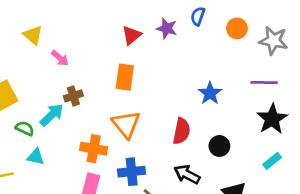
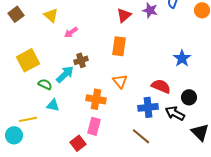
pink arrow: (60, 58) -> (71, 32), turned 104
orange triangle: (126, 124) -> (120, 81), size x0.7
red semicircle: (182, 131) -> (161, 86), turned -78
blue cross: (132, 172) -> (148, 107), moved
black arrow: (187, 174) -> (175, 113), moved

